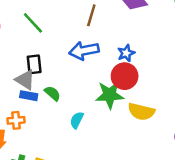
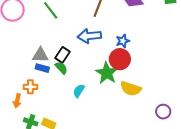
black rectangle: (34, 64) -> (62, 55), moved, turned 35
gray triangle: (25, 80) -> (40, 55), turned -36
green star: (110, 95) -> (107, 73), turned 30

